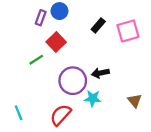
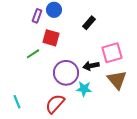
pink square: (128, 31) -> (112, 53), moved
red square: (56, 42) -> (51, 38), turned -30
brown triangle: (135, 101) -> (117, 80), moved, size x1.5

